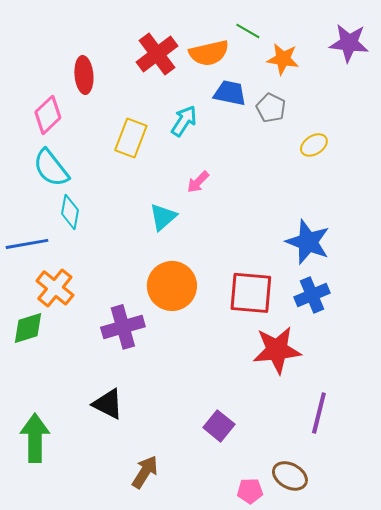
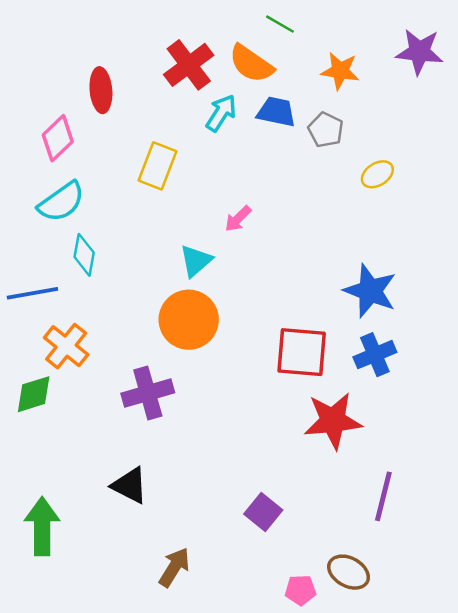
green line: (248, 31) -> (280, 24), moved
orange semicircle: (209, 53) -> (251, 64), turned 48
cyan arrow: (184, 121) -> (221, 113), moved
cyan semicircle: (51, 168) -> (61, 202), turned -87
orange circle: (172, 286) -> (189, 320), moved

